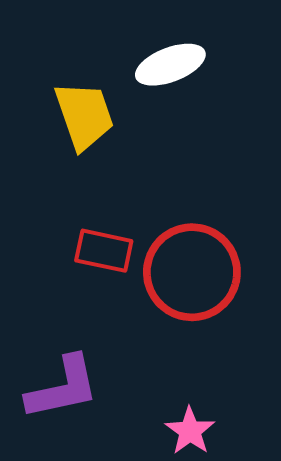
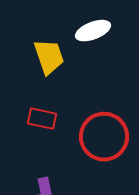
red rectangle: (104, 251) -> (42, 119), moved

